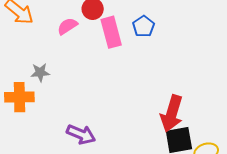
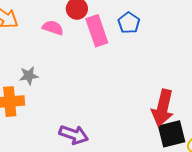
pink semicircle: (67, 26) -> (53, 28), turned 55

